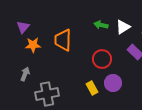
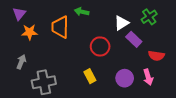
green arrow: (101, 25) -> (82, 12), moved
white triangle: (123, 27) -> (122, 23), moved
purple circle: (113, 83) -> (125, 78), moved

